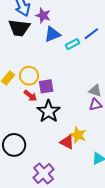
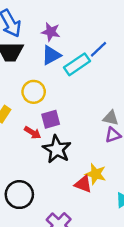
purple star: (43, 15) -> (51, 32), moved
cyan rectangle: (73, 44) -> (77, 64), size x1.5
yellow circle: (29, 76) -> (34, 92), moved

